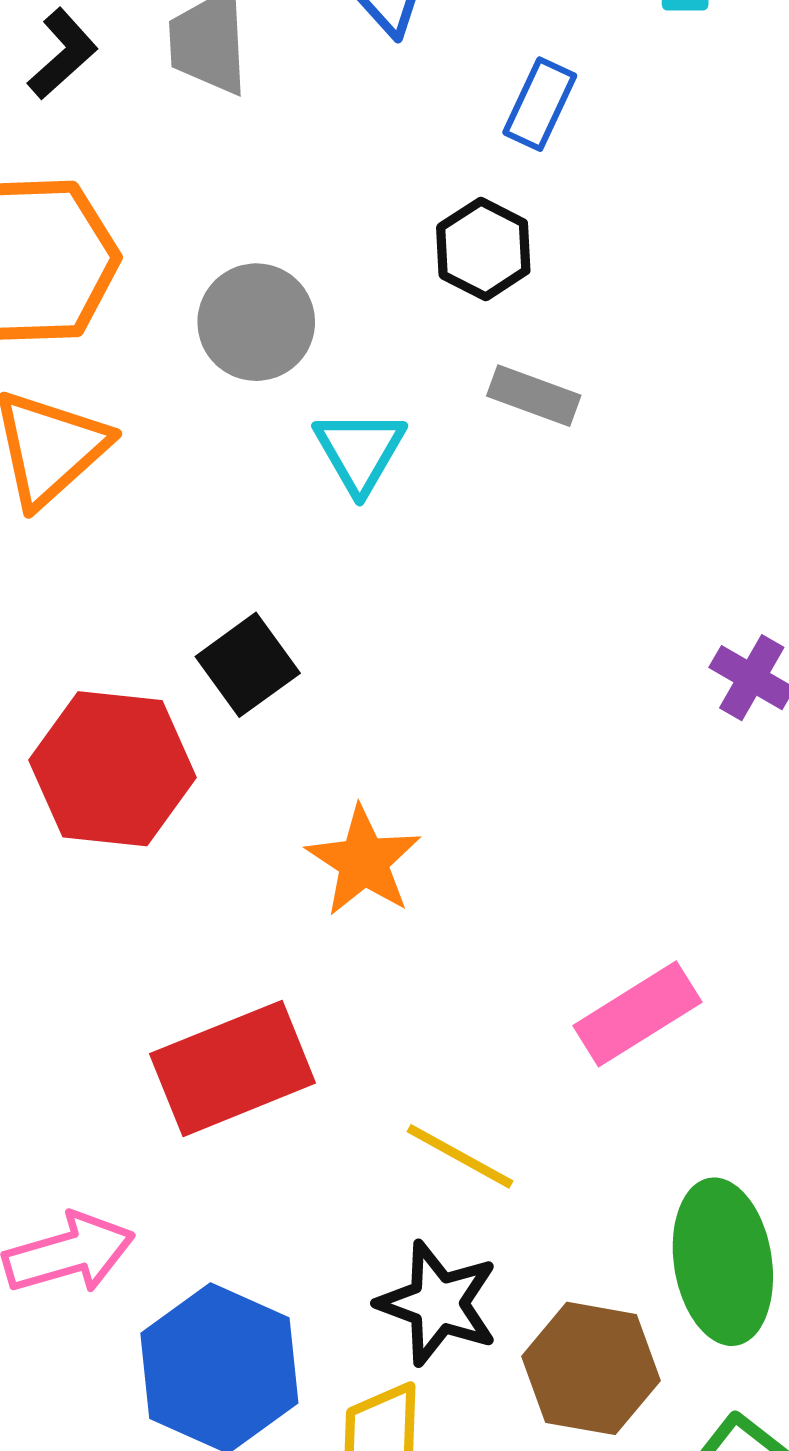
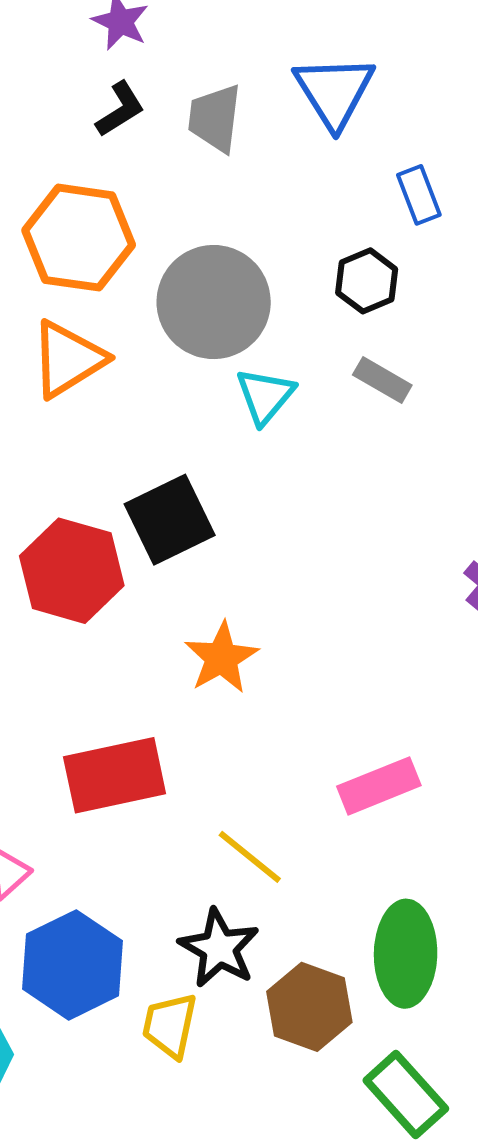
blue rectangle: (540, 104) -> (419, 195), turned -56
gray circle: (256, 322) -> (214, 302), size x1.5
black square: (248, 665) -> (170, 520), size x1.4

